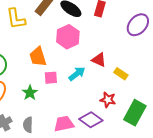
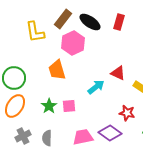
pink hexagon: (68, 37) -> (73, 43), moved
pink square: (51, 78) -> (69, 106), moved

